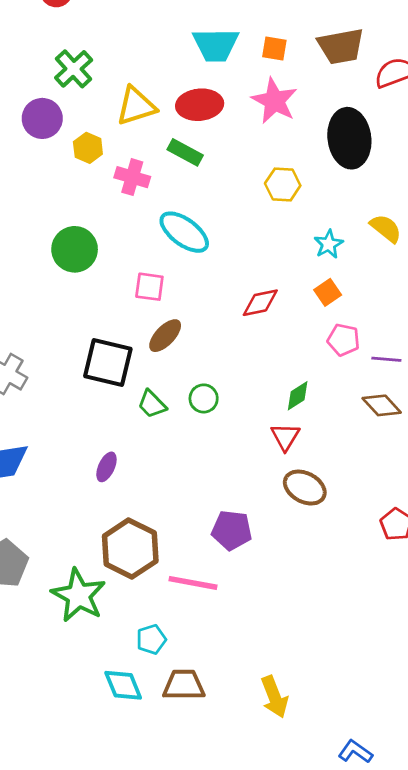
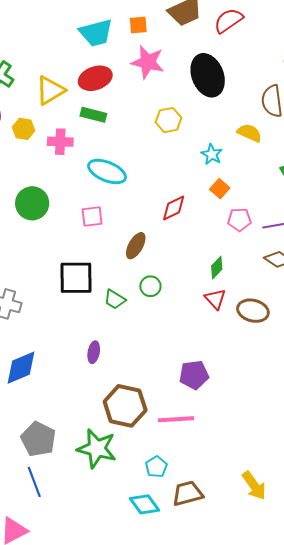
brown ellipse: (165, 336) -> (136, 246), moved
brown ellipse: (305, 488) -> (253, 311), moved

